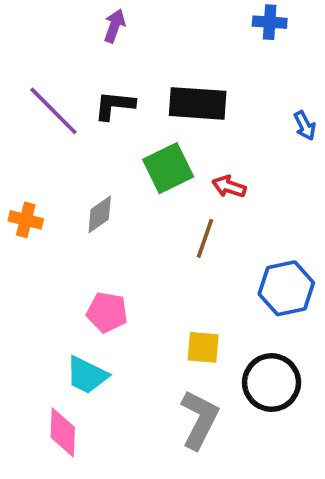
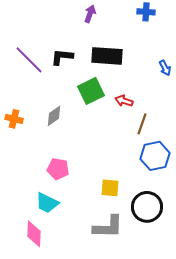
purple arrow: (114, 26) -> (90, 14), moved
brown line: (205, 238) -> (142, 124), moved
gray L-shape: (199, 419) -> (108, 227), turned 64

